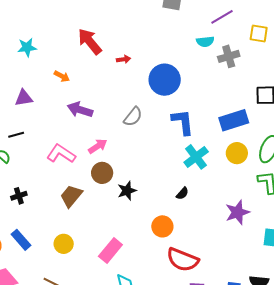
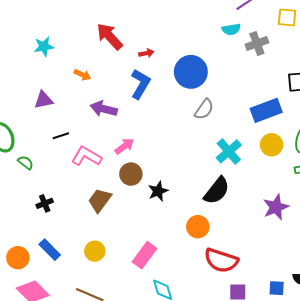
gray semicircle: (133, 117) -> (204, 109), moved
blue L-shape: (183, 122) -> (140, 84), moved, turned 40
black line: (16, 135) -> (61, 136), moved
black semicircle: (182, 193) -> (217, 191), size x2.0

